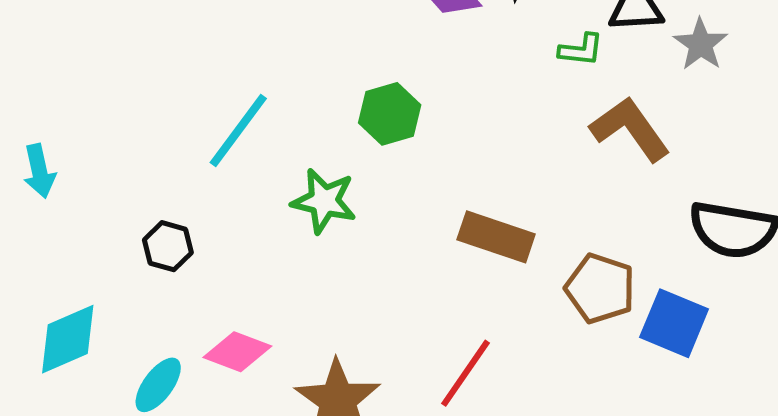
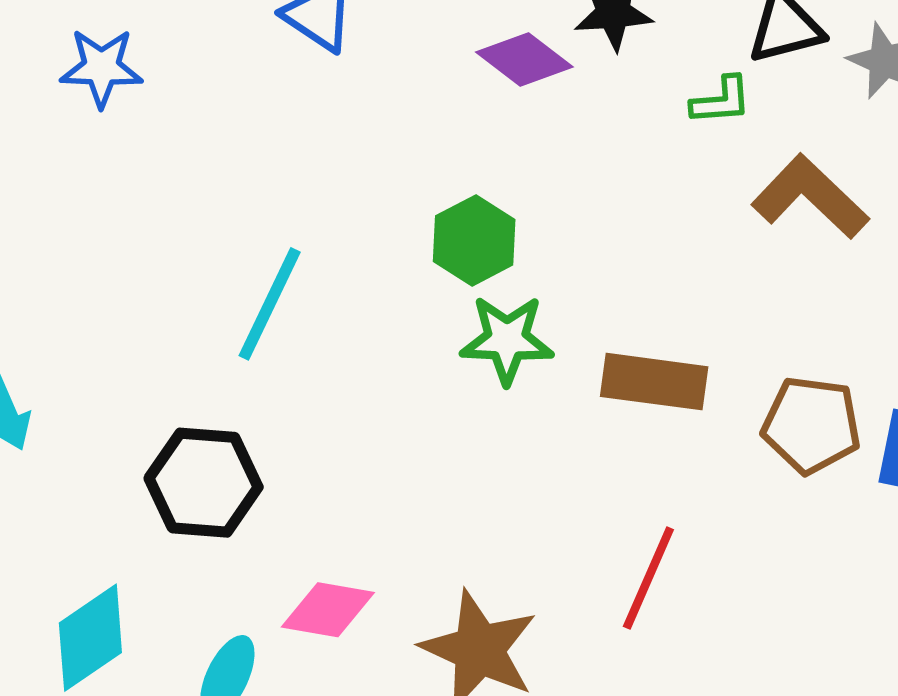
green star: (324, 201) -> (507, 340), moved
black hexagon: (168, 246) -> (204, 483), size x1.6

